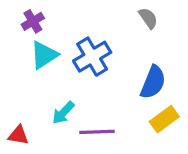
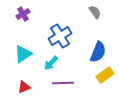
cyan triangle: (44, 55) -> (23, 54), moved
cyan arrow: (63, 113) -> (51, 63), moved
red triangle: (18, 135) -> (24, 87), moved, turned -32

